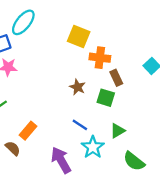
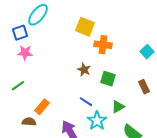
brown rectangle: (116, 78) -> (144, 87), moved
brown semicircle: (13, 148) -> (29, 122), turned -40

